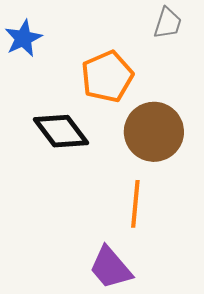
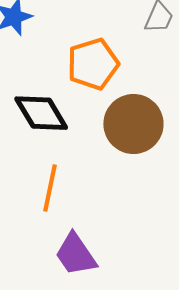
orange line: (135, 204) -> (50, 188), moved

